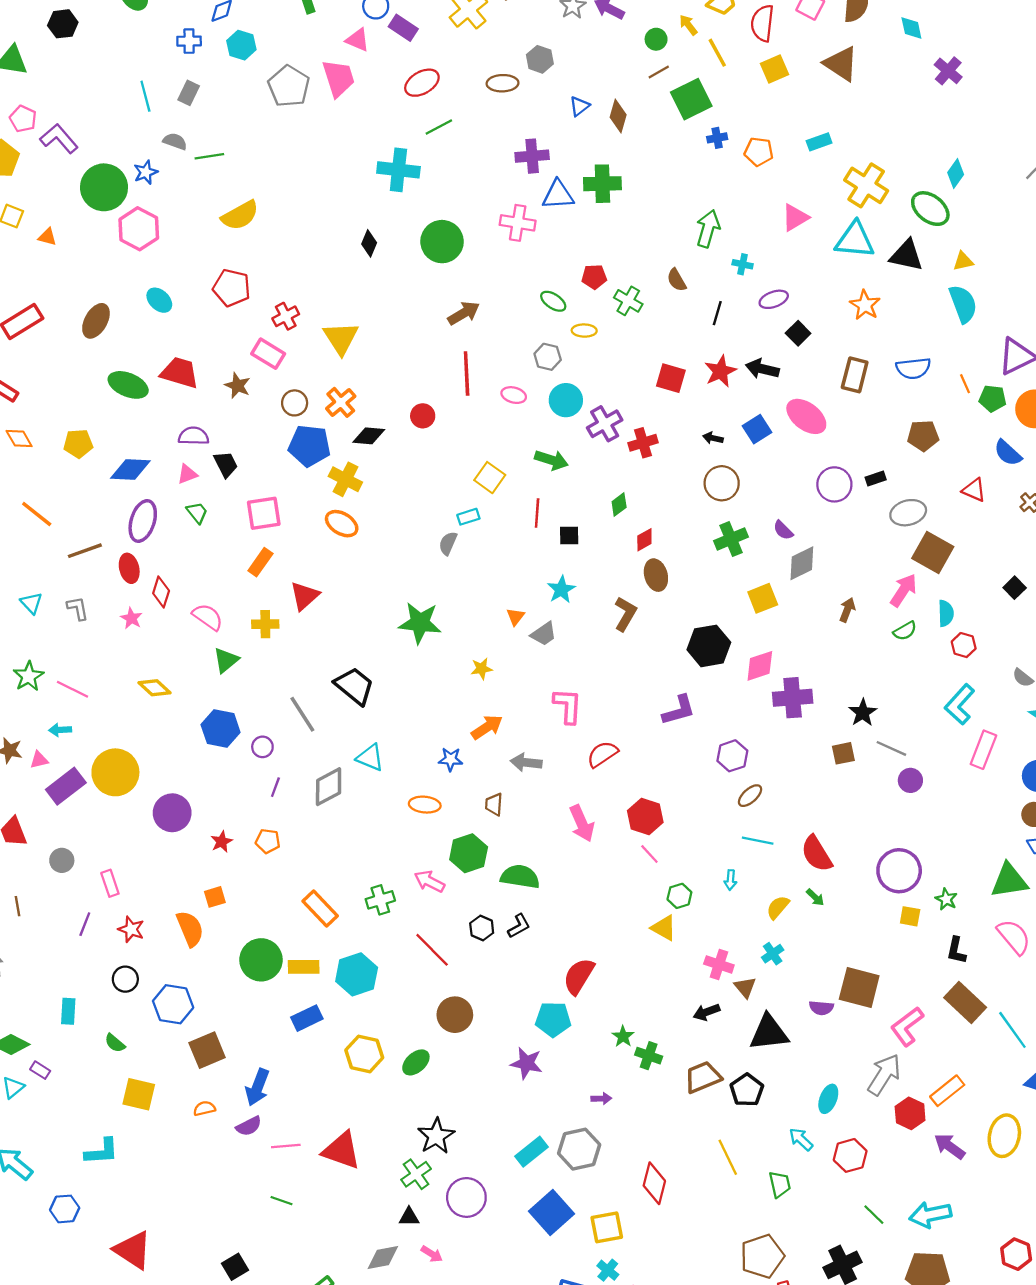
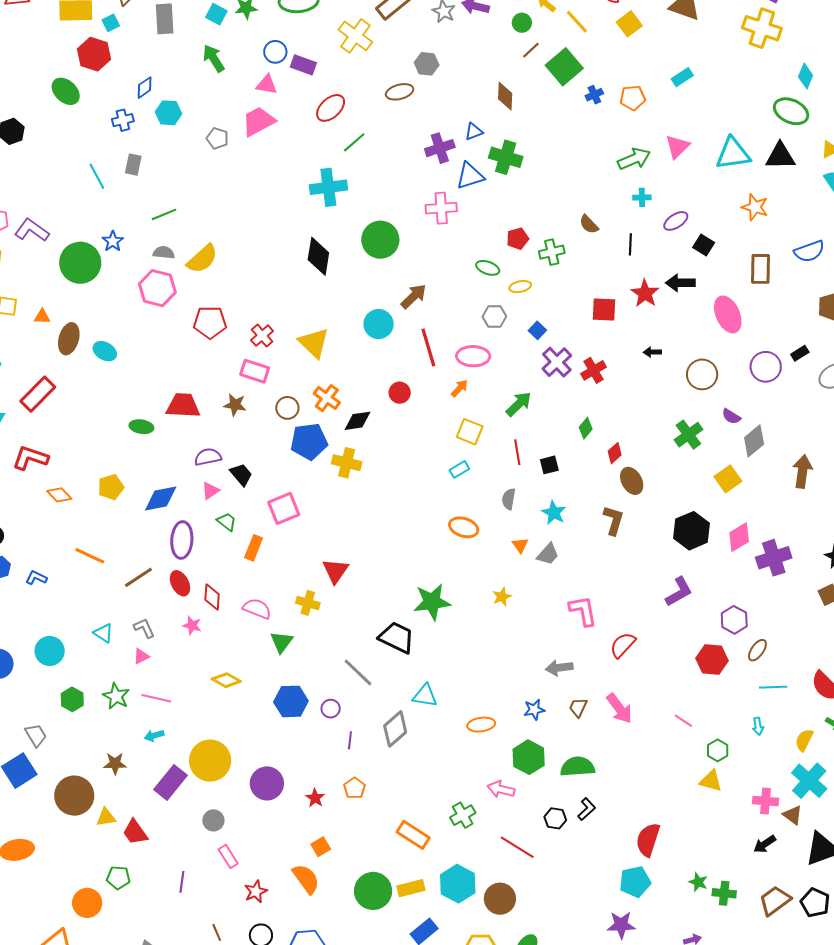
pink trapezoid: (339, 78) -> (258, 121), turned -87
gray pentagon: (289, 86) -> (217, 138), size x0.6
blue triangle: (579, 106) -> (474, 132), moved, turned 30
gray semicircle: (175, 141) -> (164, 253), moved
green cross: (602, 184) -> (506, 157), turned 32
yellow cross: (866, 185) -> (762, 28), moved
pink hexagon: (139, 229) -> (157, 288), moved
green arrow: (708, 229) -> (634, 159), moved, turned 64
black diamond: (369, 243) -> (318, 256), size x1.6
cyan ellipse: (159, 300) -> (105, 351), moved
green cross: (628, 301) -> (552, 252), turned -30
brown ellipse: (96, 321) -> (69, 339), moved
green ellipse: (128, 385) -> (141, 427), size x0.7
pink ellipse: (514, 395) -> (473, 356), size x1.5
cyan circle: (566, 400) -> (379, 324), moved
pink ellipse: (806, 416) -> (728, 314), turned 42
blue square: (757, 429) -> (537, 330), moved, size x0.7
green arrow: (551, 460) -> (519, 404), turned -48
brown circle: (722, 483) -> (702, 374), moved
orange ellipse: (342, 524) -> (464, 527), moved
gray semicircle: (448, 543) -> (509, 499), moved
orange rectangle: (260, 562) -> (254, 548), moved
brown arrow: (847, 610) -> (802, 471), size x1.5
green star: (420, 623) -> (432, 602), moved
yellow cross: (265, 624) -> (308, 603), turned 30
orange arrow: (487, 727) -> (459, 388), moved, size x0.7
blue star: (451, 759) -> (534, 710), moved
pink triangle: (39, 760) -> (141, 656), moved
brown trapezoid: (494, 804) -> (578, 707), moved, turned 35
red hexagon: (645, 816) -> (712, 659), moved
orange pentagon: (268, 841) -> (354, 788), turned -30
gray circle: (62, 860) -> (213, 820), moved
brown line: (17, 906) -> (217, 933), moved
purple line: (85, 924) -> (182, 882), moved
red star: (131, 929) -> (256, 892), turned -30
cyan cross: (773, 954) -> (809, 781), size x1.8
brown circle: (455, 1015) -> (500, 899), moved

